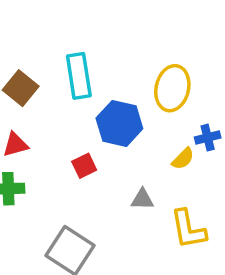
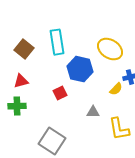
yellow ellipse: (172, 88) -> (110, 49), turned -70

